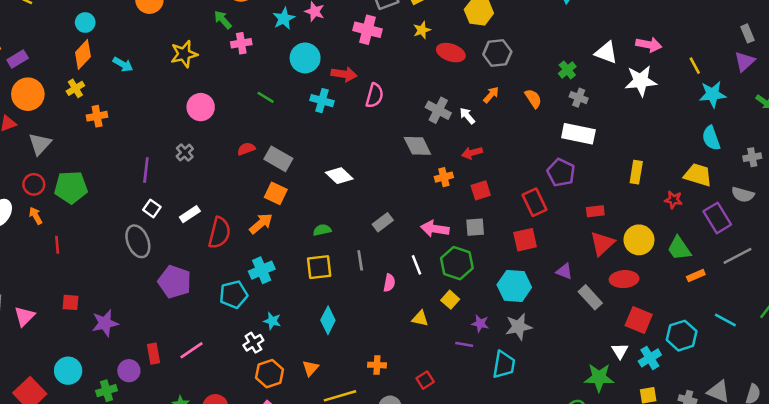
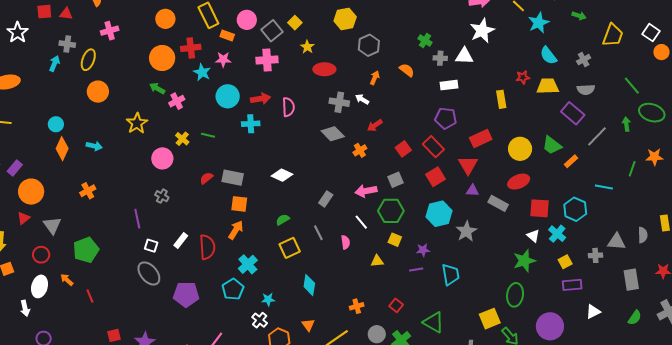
white triangle: (606, 52) -> (464, 56), moved
red ellipse: (451, 53) -> (324, 69), moved
yellow cross: (75, 88) -> (182, 139), moved
white rectangle: (578, 134) -> (449, 85), size x0.7
red circle: (34, 184) -> (41, 255), moved
red square: (481, 190) -> (403, 149), moved
red star: (673, 200) -> (523, 77), moved
red rectangle: (595, 211) -> (481, 138), size x1.5
red triangle: (602, 243) -> (468, 165), moved
gray star: (519, 327) -> (466, 231), moved

